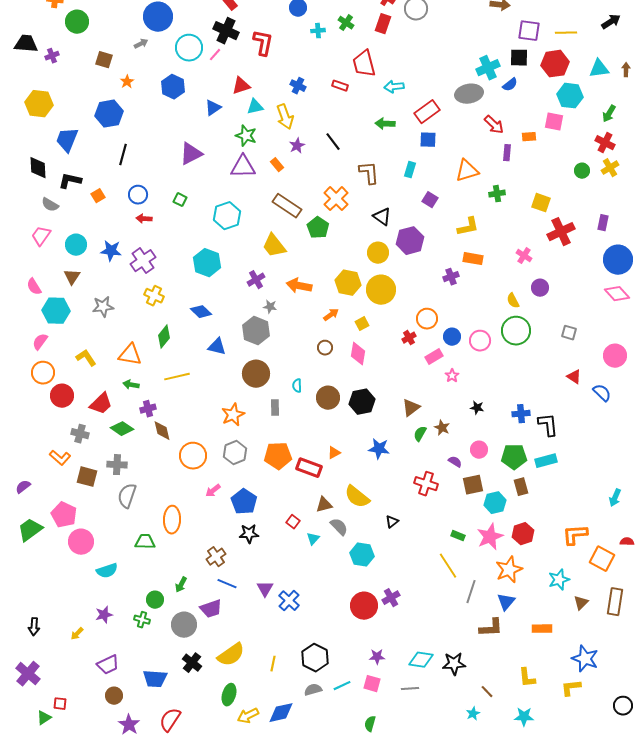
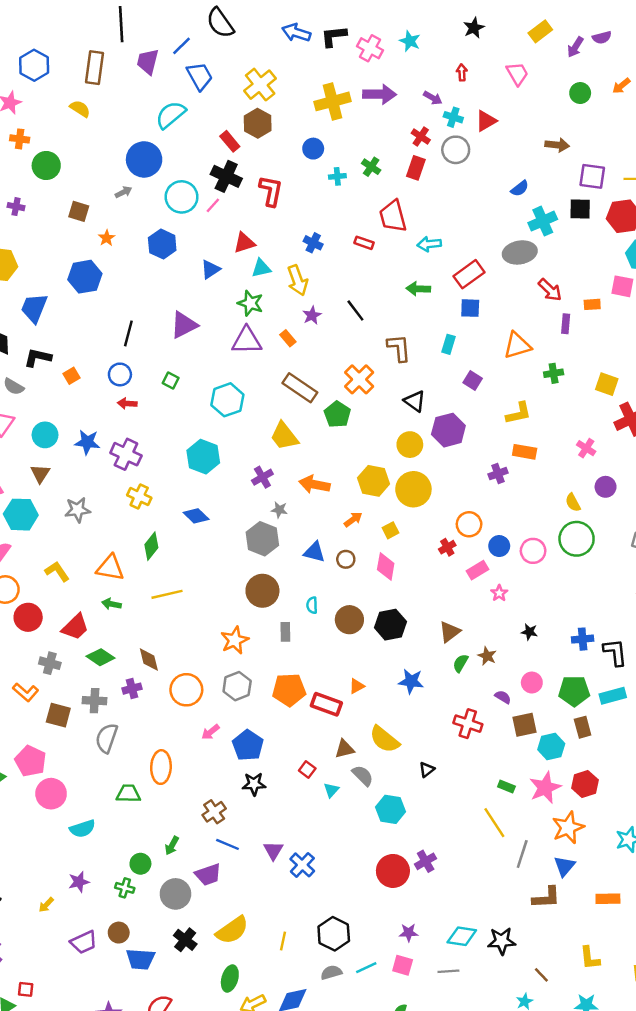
purple cross: (52, 56) -> (16, 207), turned 32
blue semicircle: (510, 85) -> (520, 188), moved
black line: (123, 155) -> (128, 333), moved
purple cross: (143, 261) -> (126, 454), turned -30
blue triangle: (217, 347) -> (314, 552), moved
purple cross: (148, 409) -> (132, 689), moved
brown circle: (114, 696) -> (119, 933), moved

